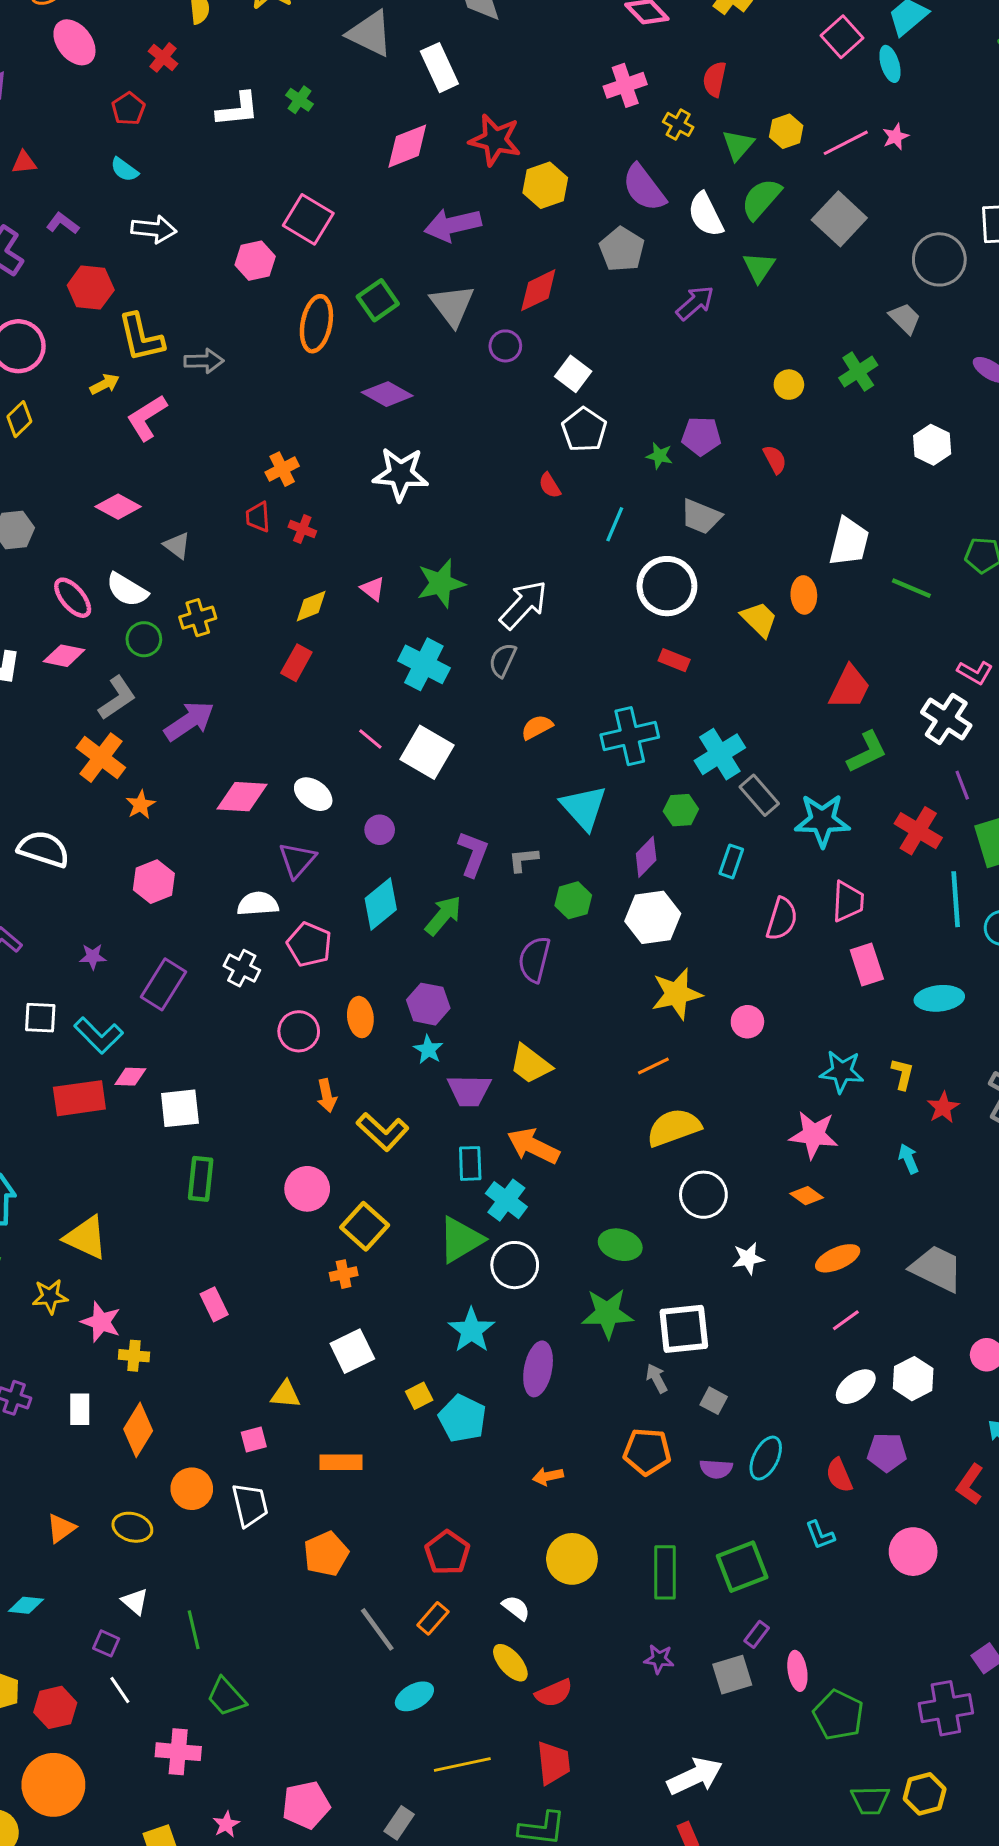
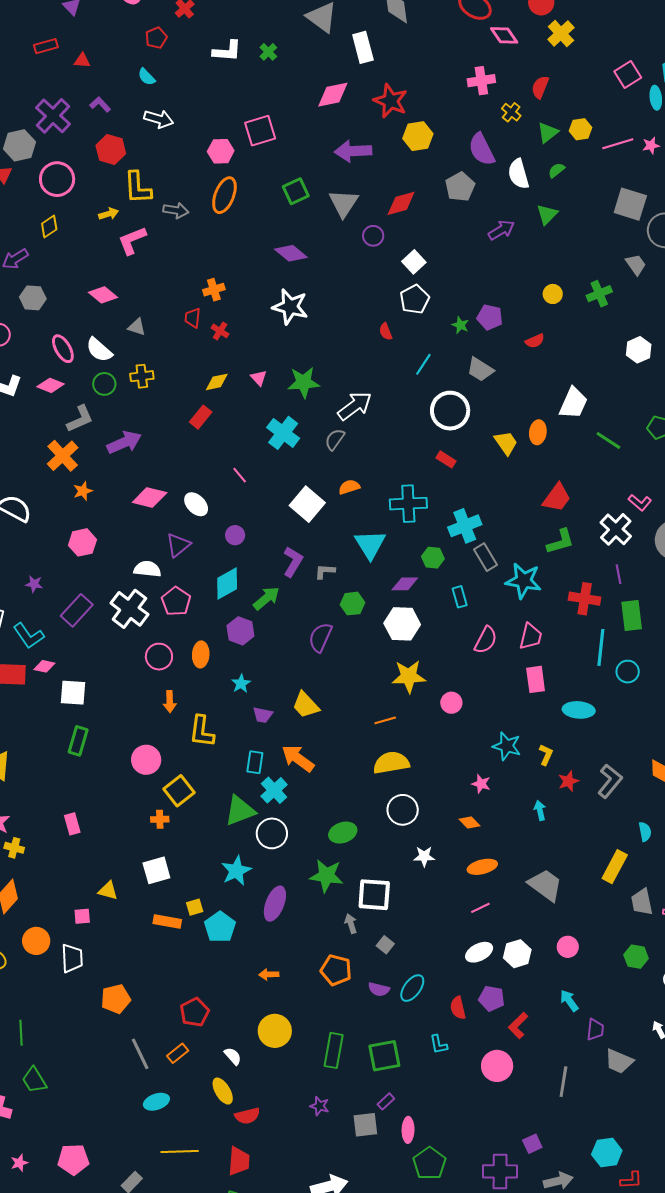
green semicircle: (761, 199) -> (556, 170), size x0.6
pink square: (308, 219) -> (260, 131), turned 32
gray square: (839, 219) -> (630, 204), moved, turned -36
orange ellipse: (316, 324) -> (224, 195), moved
red semicircle: (775, 459) -> (535, 341), turned 84
gray triangle: (177, 546) -> (137, 327), turned -30
white square: (427, 752) -> (307, 504), moved
red cross: (918, 831) -> (585, 599), turned -32
purple diamond: (646, 857) -> (405, 584), turned 36
cyan rectangle: (731, 861) -> (460, 597), turned -45
white cross: (242, 968) -> (129, 609), size x1.6
purple hexagon: (428, 1004) -> (240, 631), moved
purple trapezoid: (469, 1091) -> (263, 715), size x0.7
yellow L-shape: (383, 1132) -> (202, 731), turned 44
pink star: (814, 1135) -> (481, 784), size x0.6
green ellipse: (620, 1245) -> (343, 833), turned -44
orange rectangle: (341, 1462) -> (167, 921), moved
red L-shape: (970, 1484) -> (518, 1026), moved

